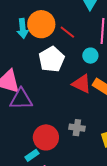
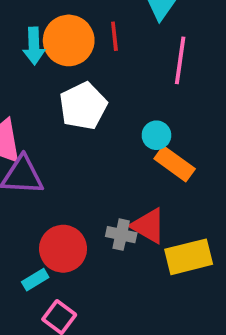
red line: (67, 32) -> (114, 36), moved, turned 42
cyan circle: (90, 56) -> (156, 135), moved
red triangle: (82, 84) -> (148, 226), moved

